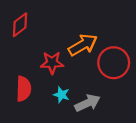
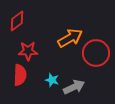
red star: (52, 63) -> (28, 51), moved

